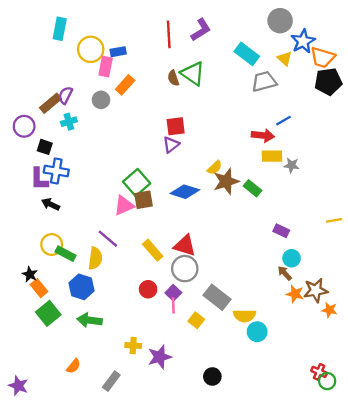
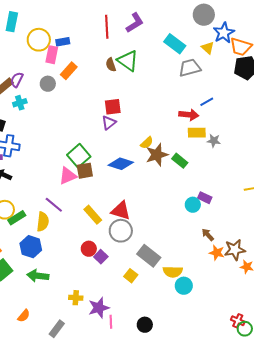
green rectangle: (65, 254) -> (17, 218), turned -60
cyan circle: (292, 258) -> (193, 205), moved
purple square: (173, 293) -> (101, 257), moved
pink line: (173, 305) -> (111, 322), moved

